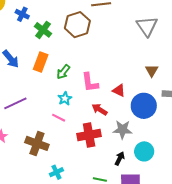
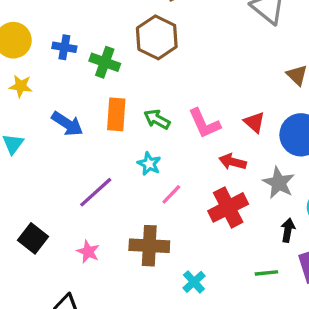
green arrow: (63, 72) -> (157, 119), turned 98
red triangle: (119, 90) -> (254, 122), turned 32
cyan star: (65, 99) -> (149, 164), moved
pink line: (59, 118) -> (171, 194), turned -56
gray star: (122, 130) -> (279, 183), turned -30

